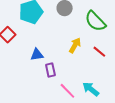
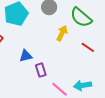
yellow arrow: (75, 45) -> (62, 33), moved
cyan arrow: (91, 89) -> (83, 85), turned -42

